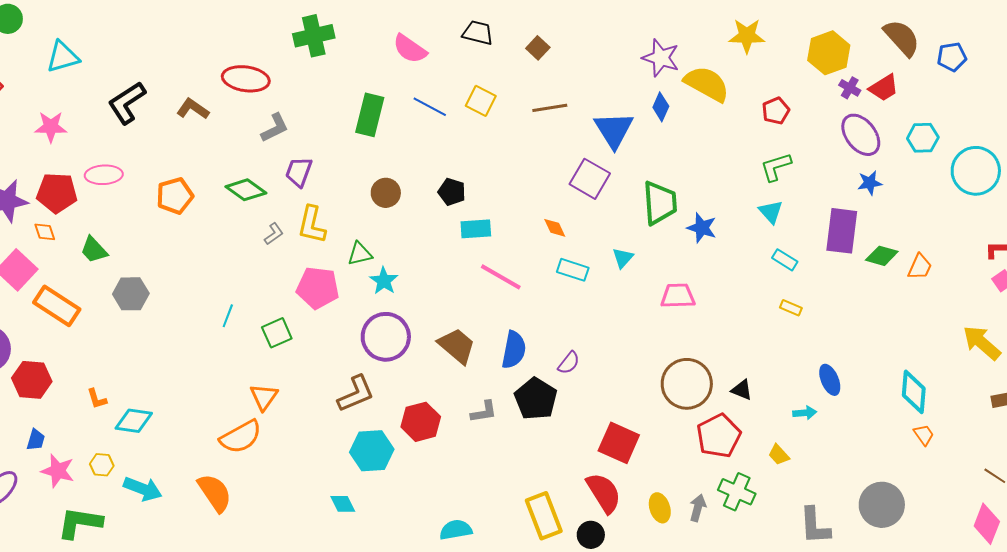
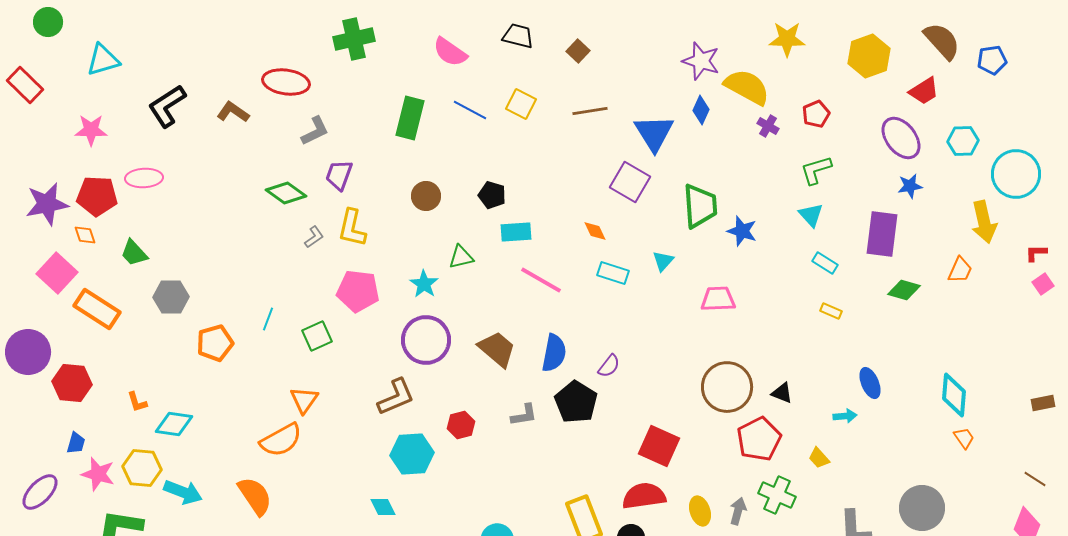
purple cross: (850, 88) -> (768, 126), moved
orange pentagon: (175, 196) -> (215, 343), moved
green triangle: (360, 254) -> (461, 257), moved
green diamond: (882, 256) -> (904, 290), moved
yellow arrow: (982, 343) -> (984, 222), moved, turned -144
red hexagon: (421, 422) -> (461, 425), size x0.7
yellow hexagon: (102, 465) -> (142, 468), size x1.6
red semicircle: (604, 493) -> (644, 496), turned -66

